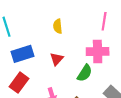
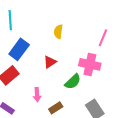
blue rectangle: (23, 54) -> (19, 49), turned -50

